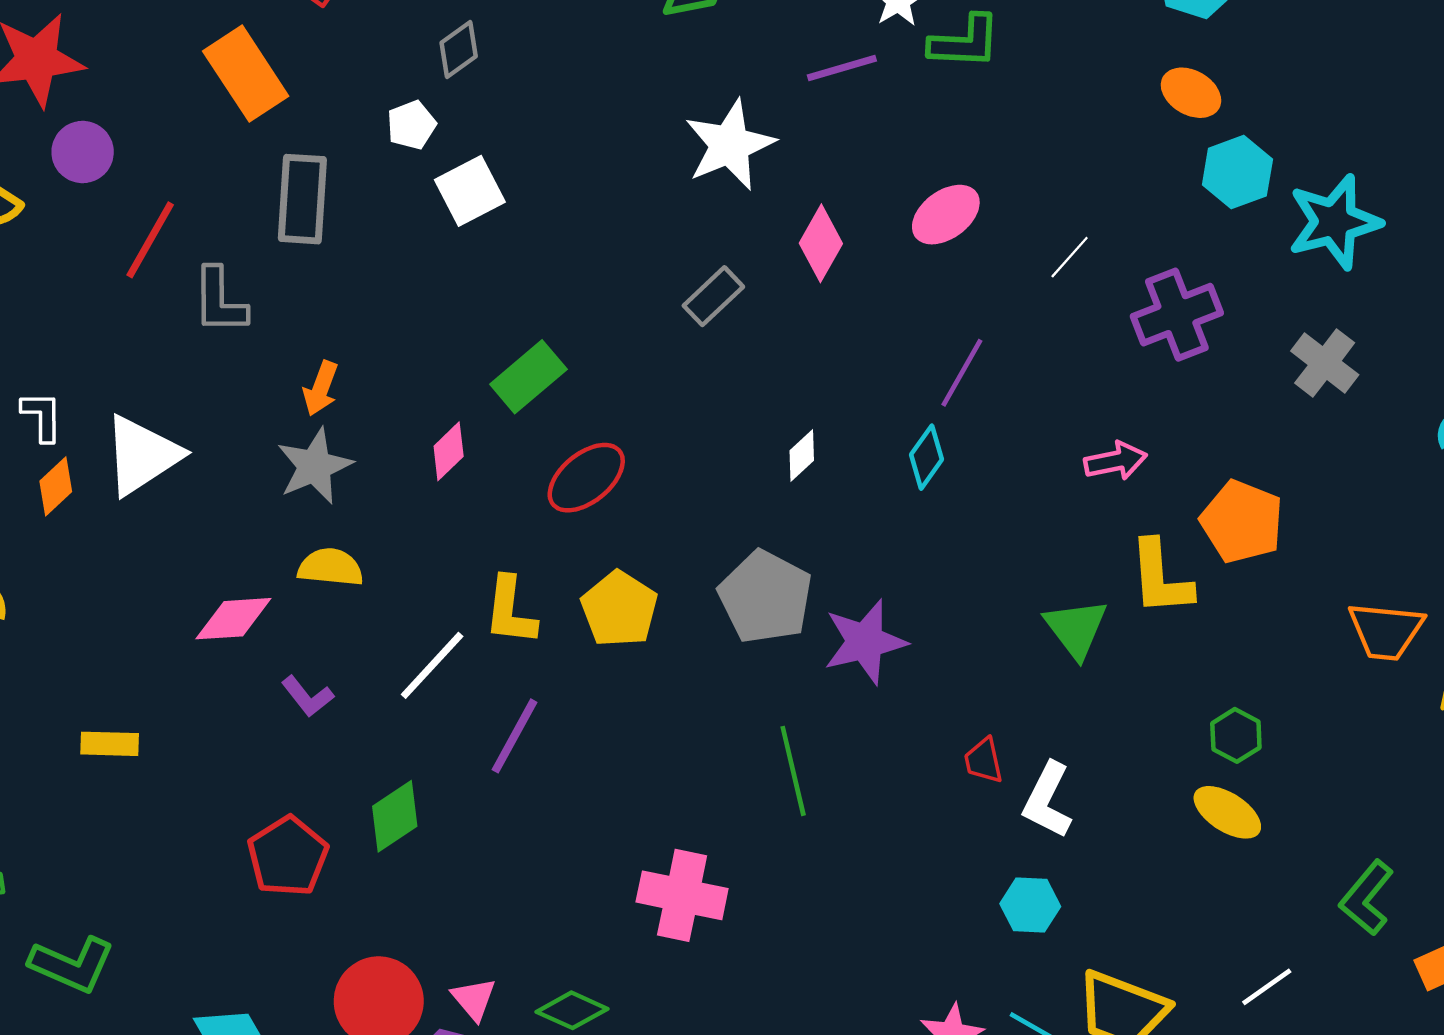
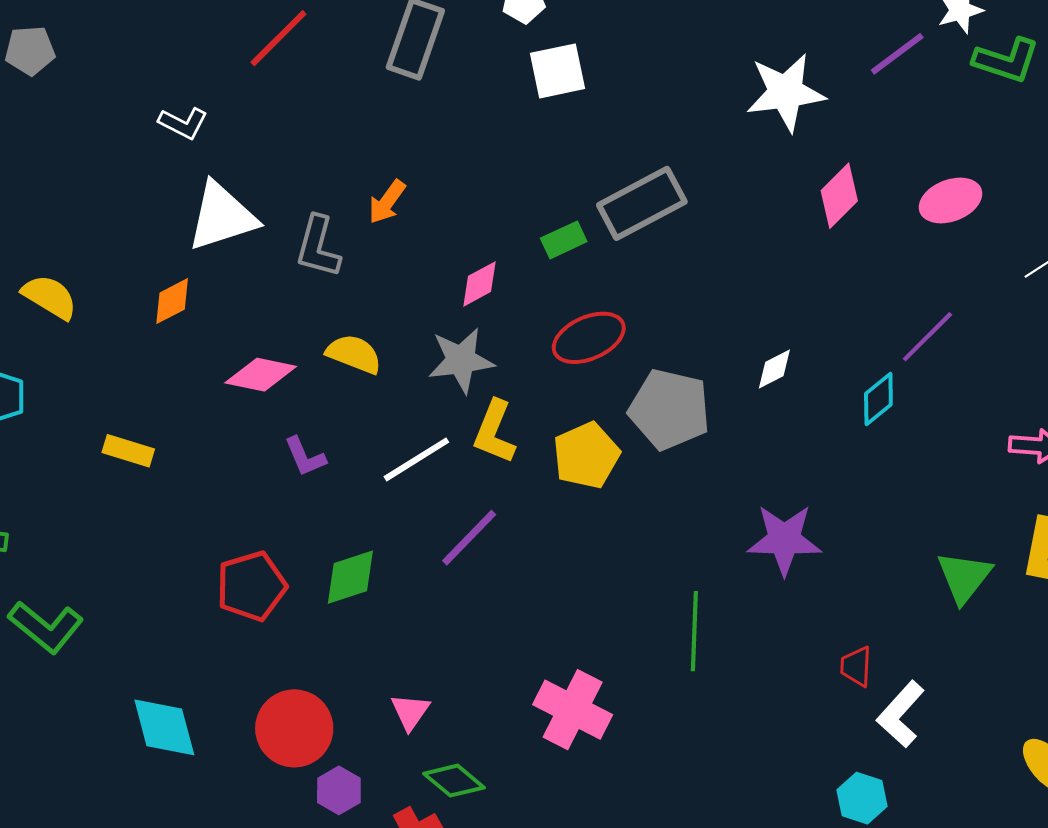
purple line: (842, 68) -> (897, 54), turned -36
gray rectangle: (713, 296) -> (642, 203), moved, size x1.6
gray L-shape: (220, 301) -> (318, 247), moved
green rectangle: (528, 377) -> (564, 240), size x0.7
white L-shape: (42, 416) -> (183, 123), moved, turned 102
gray star: (315, 466) -> (461, 360), moved
orange diamond: (56, 486) -> (172, 301), moved
gray pentagon: (765, 597) -> (670, 409), moved, turned -30
pink triangle: (474, 999) -> (410, 712), moved

